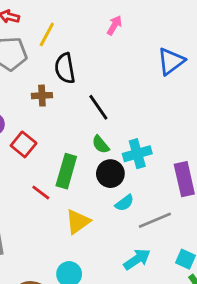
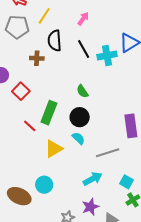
pink arrow: (114, 25) -> (83, 19), moved
black line: (98, 107) -> (84, 49), moved
green semicircle: (101, 144) -> (82, 91), moved
cyan cross: (137, 154) -> (107, 56), moved
cyan semicircle: (124, 203) -> (78, 138), moved, turned -104

